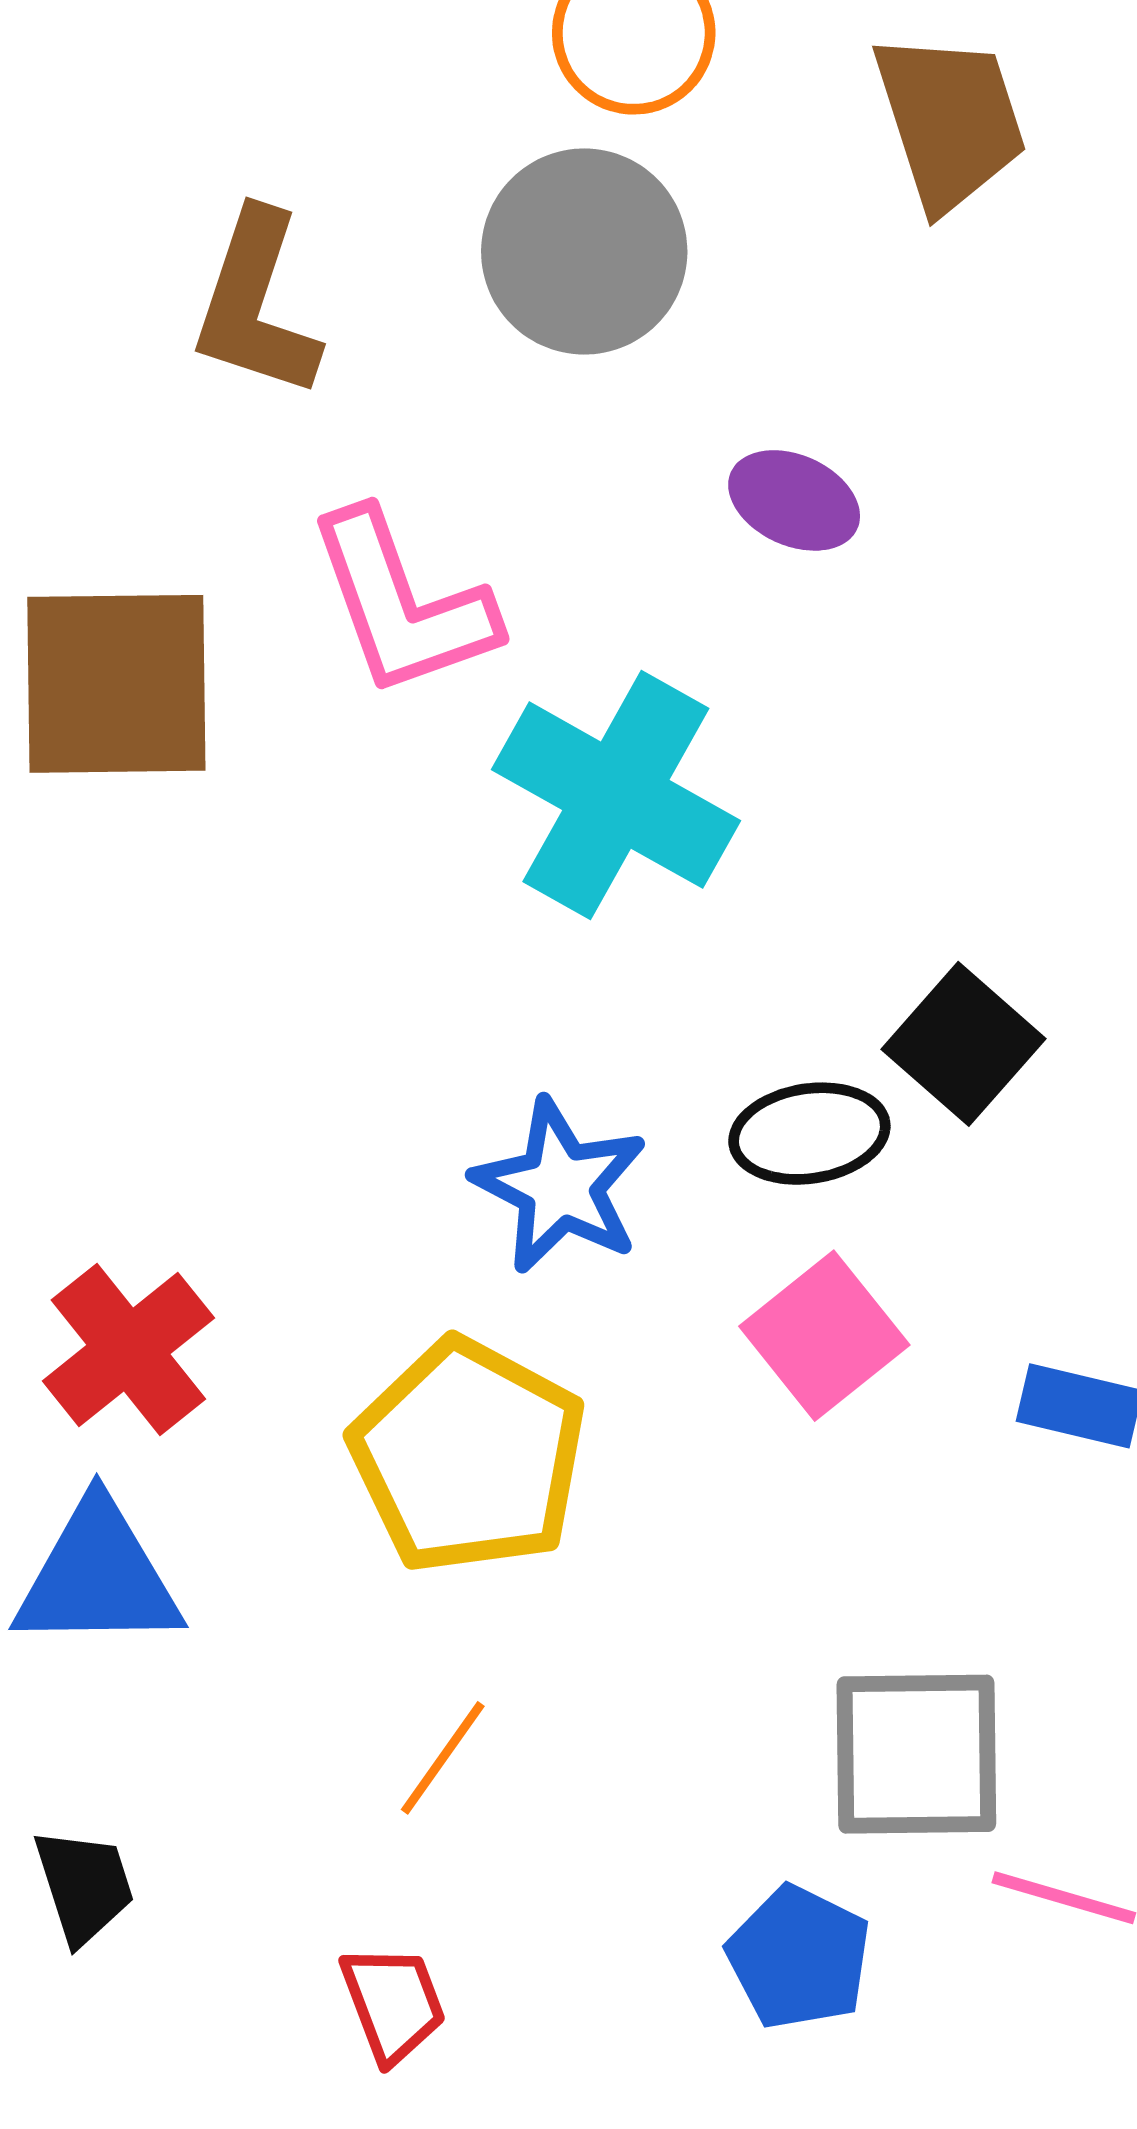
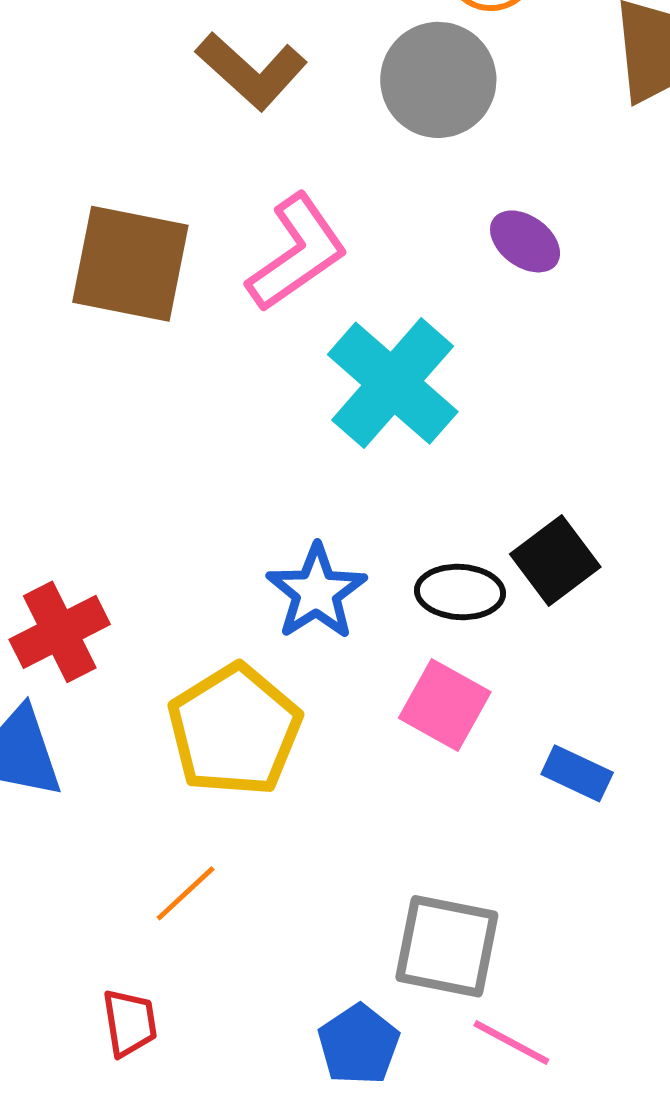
brown L-shape: (256, 304) -> (251, 71), turned -78
pink L-shape: (402, 604) -> (297, 253), turned -117
pink square: (824, 1336) -> (445, 705), turned -34

